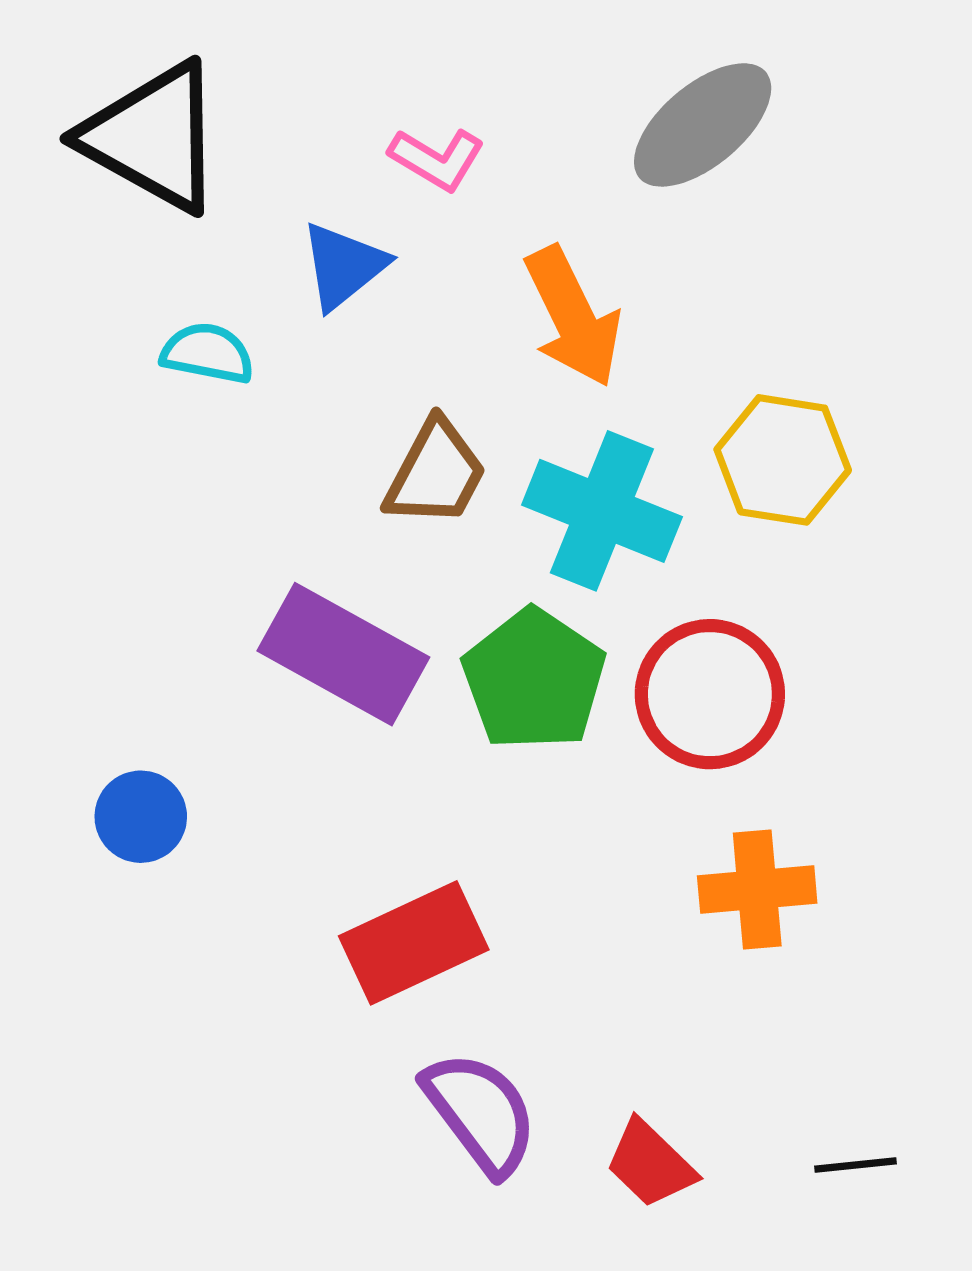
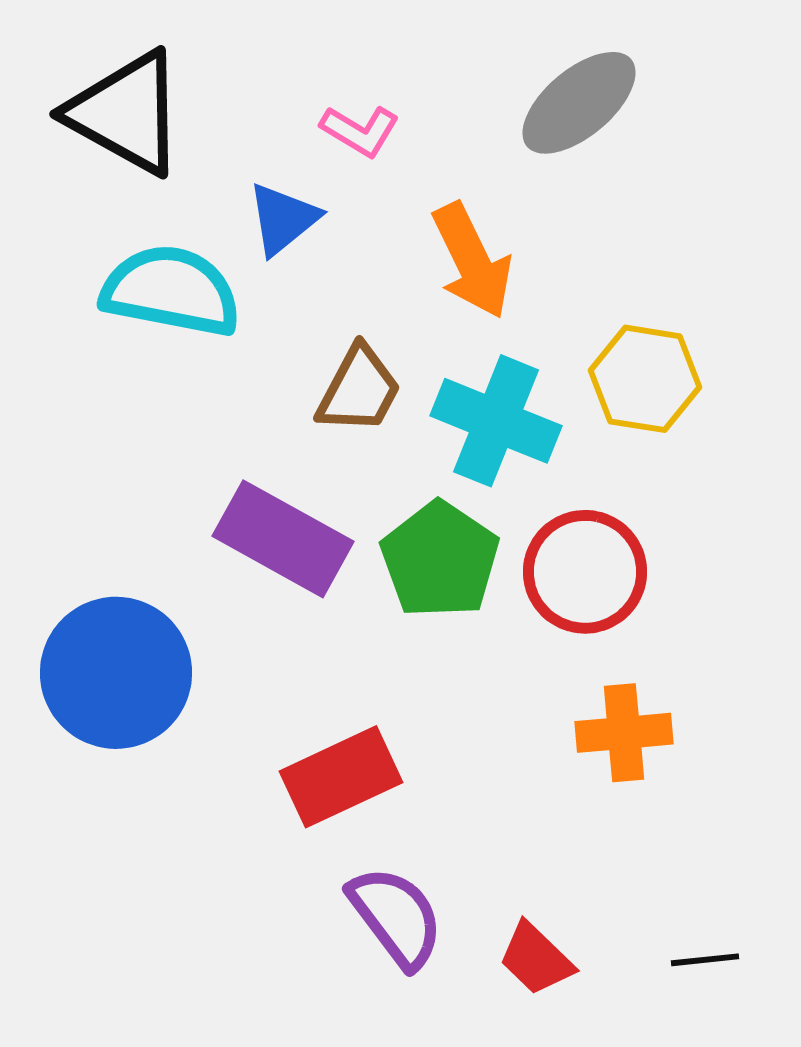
cyan semicircle: (208, 353) -> (171, 291), size x1.8
blue circle: (141, 817) -> (116, 673), size x2.0

